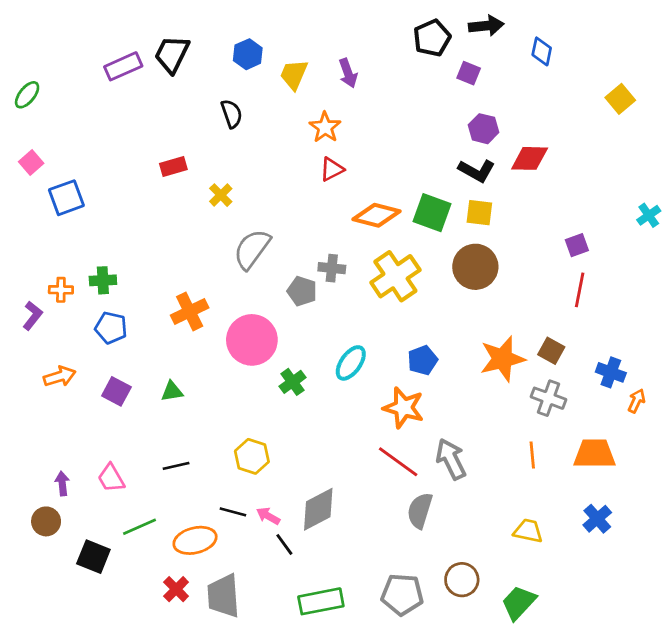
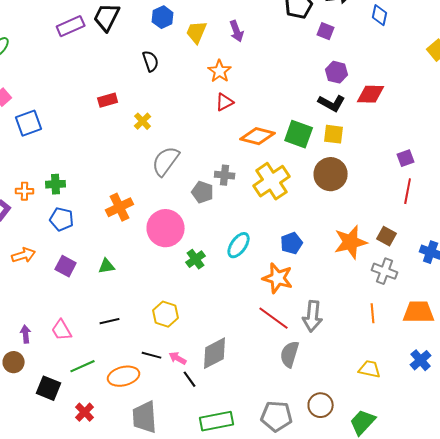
gray arrow: (451, 459) -> (313, 316), turned -148
red cross: (176, 589) -> (85, 412), moved

